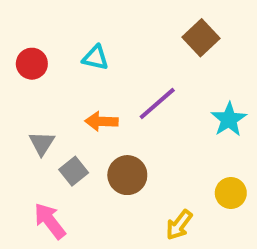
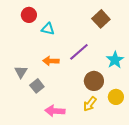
red circle: (32, 64) -> (29, 15), moved
brown circle: (127, 175) -> (94, 81), moved
pink arrow: (50, 221) -> (55, 111), moved, turned -48
yellow arrow: (179, 225) -> (90, 104), moved

